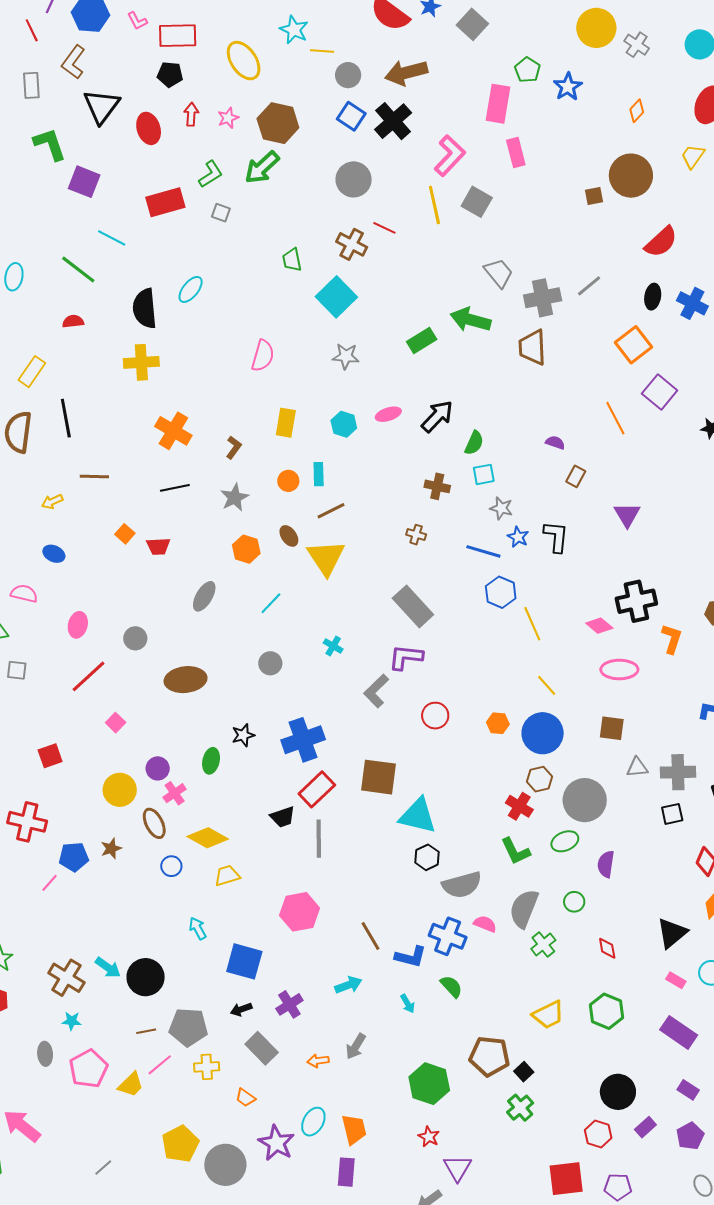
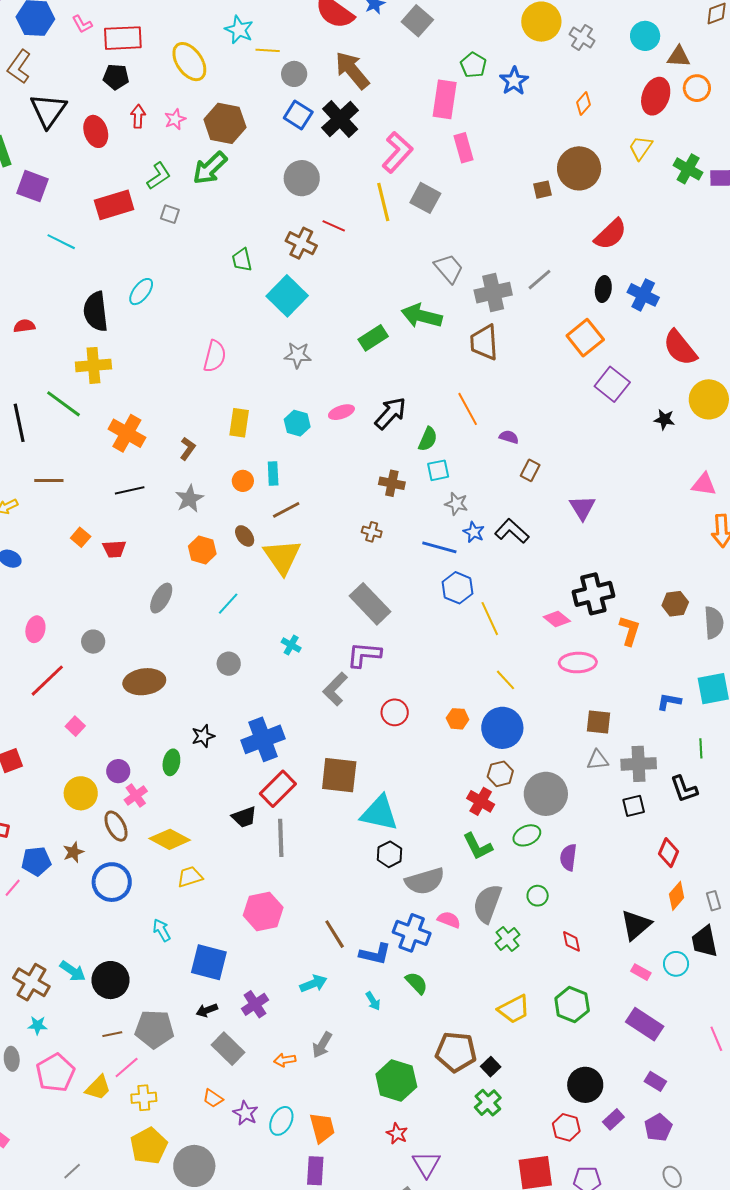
brown arrow: (406, 73) -> (352, 70), turned 66
green line: (78, 270) -> (64, 404), moved
orange line: (615, 418) -> (468, 409), moved
black L-shape: (556, 537) -> (512, 531), turned -52
brown square: (612, 728) -> (598, 722), moved
blue circle: (171, 866) -> (112, 882), moved, size x1.8
yellow cross: (207, 1067) -> (144, 1098), moved
purple star: (276, 1143) -> (246, 1113), moved, size x0.7

